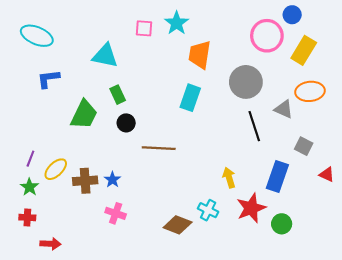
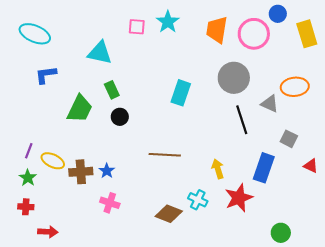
yellow rectangle: (304, 50) -> (307, 34), moved, turned -48
orange trapezoid: (200, 55) -> (217, 30), moved
brown line: (159, 148) -> (165, 155), moved
yellow ellipse: (56, 169) -> (53, 161), turned 70
green circle: (282, 224) -> (281, 233), moved

